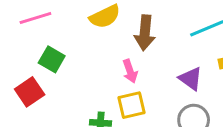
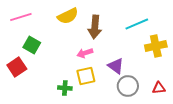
pink arrow: (130, 71) -> (85, 53), turned 91
purple triangle: (191, 79) -> (116, 66), moved

